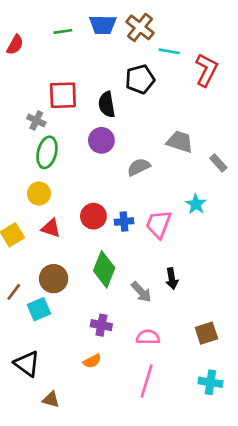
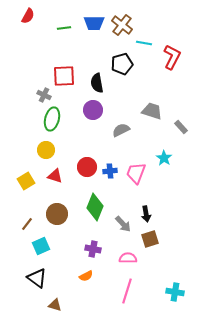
red semicircle: (15, 45) -> (28, 16), moved
cyan square: (39, 309) -> (41, 246), moved
brown square: (206, 333) -> (150, 239), moved

